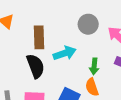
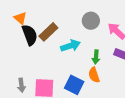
brown rectangle: (39, 37) -> (48, 32), turned 48
black semicircle: (35, 66) -> (30, 35), moved

